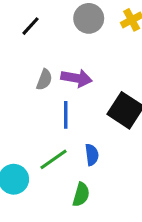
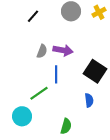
blue semicircle: (92, 155) -> (89, 100), moved
green line: (53, 159) -> (39, 93), moved

